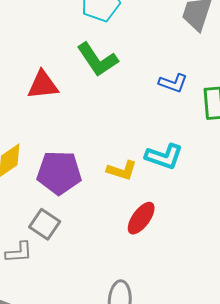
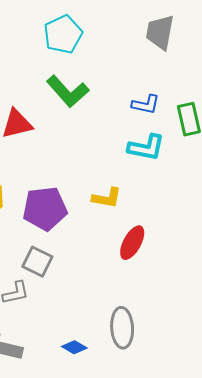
cyan L-shape: (164, 156) -> (146, 147), moved

